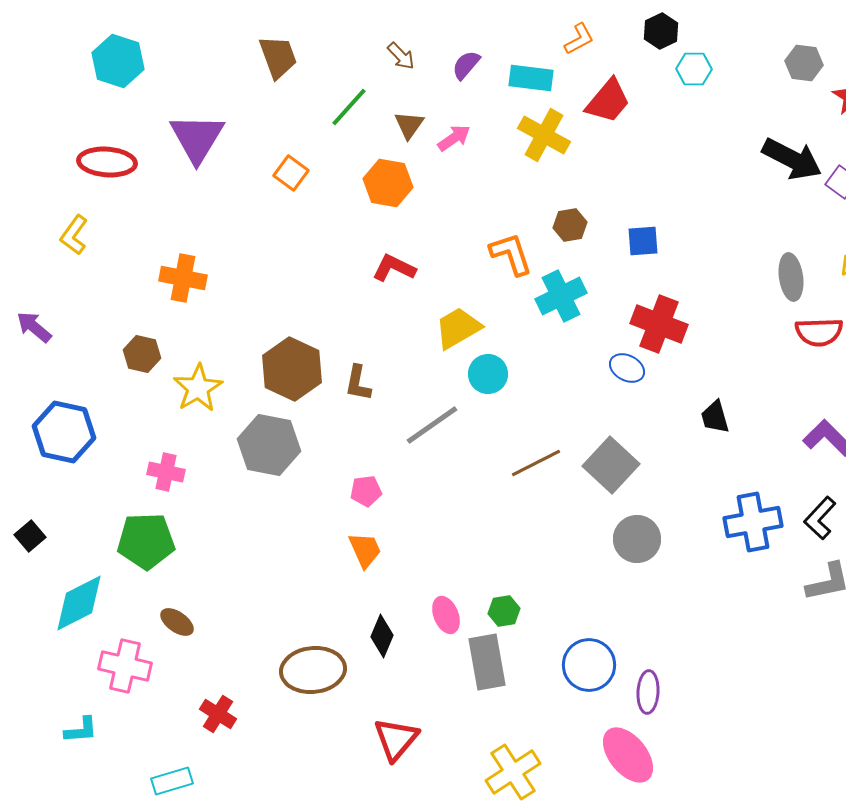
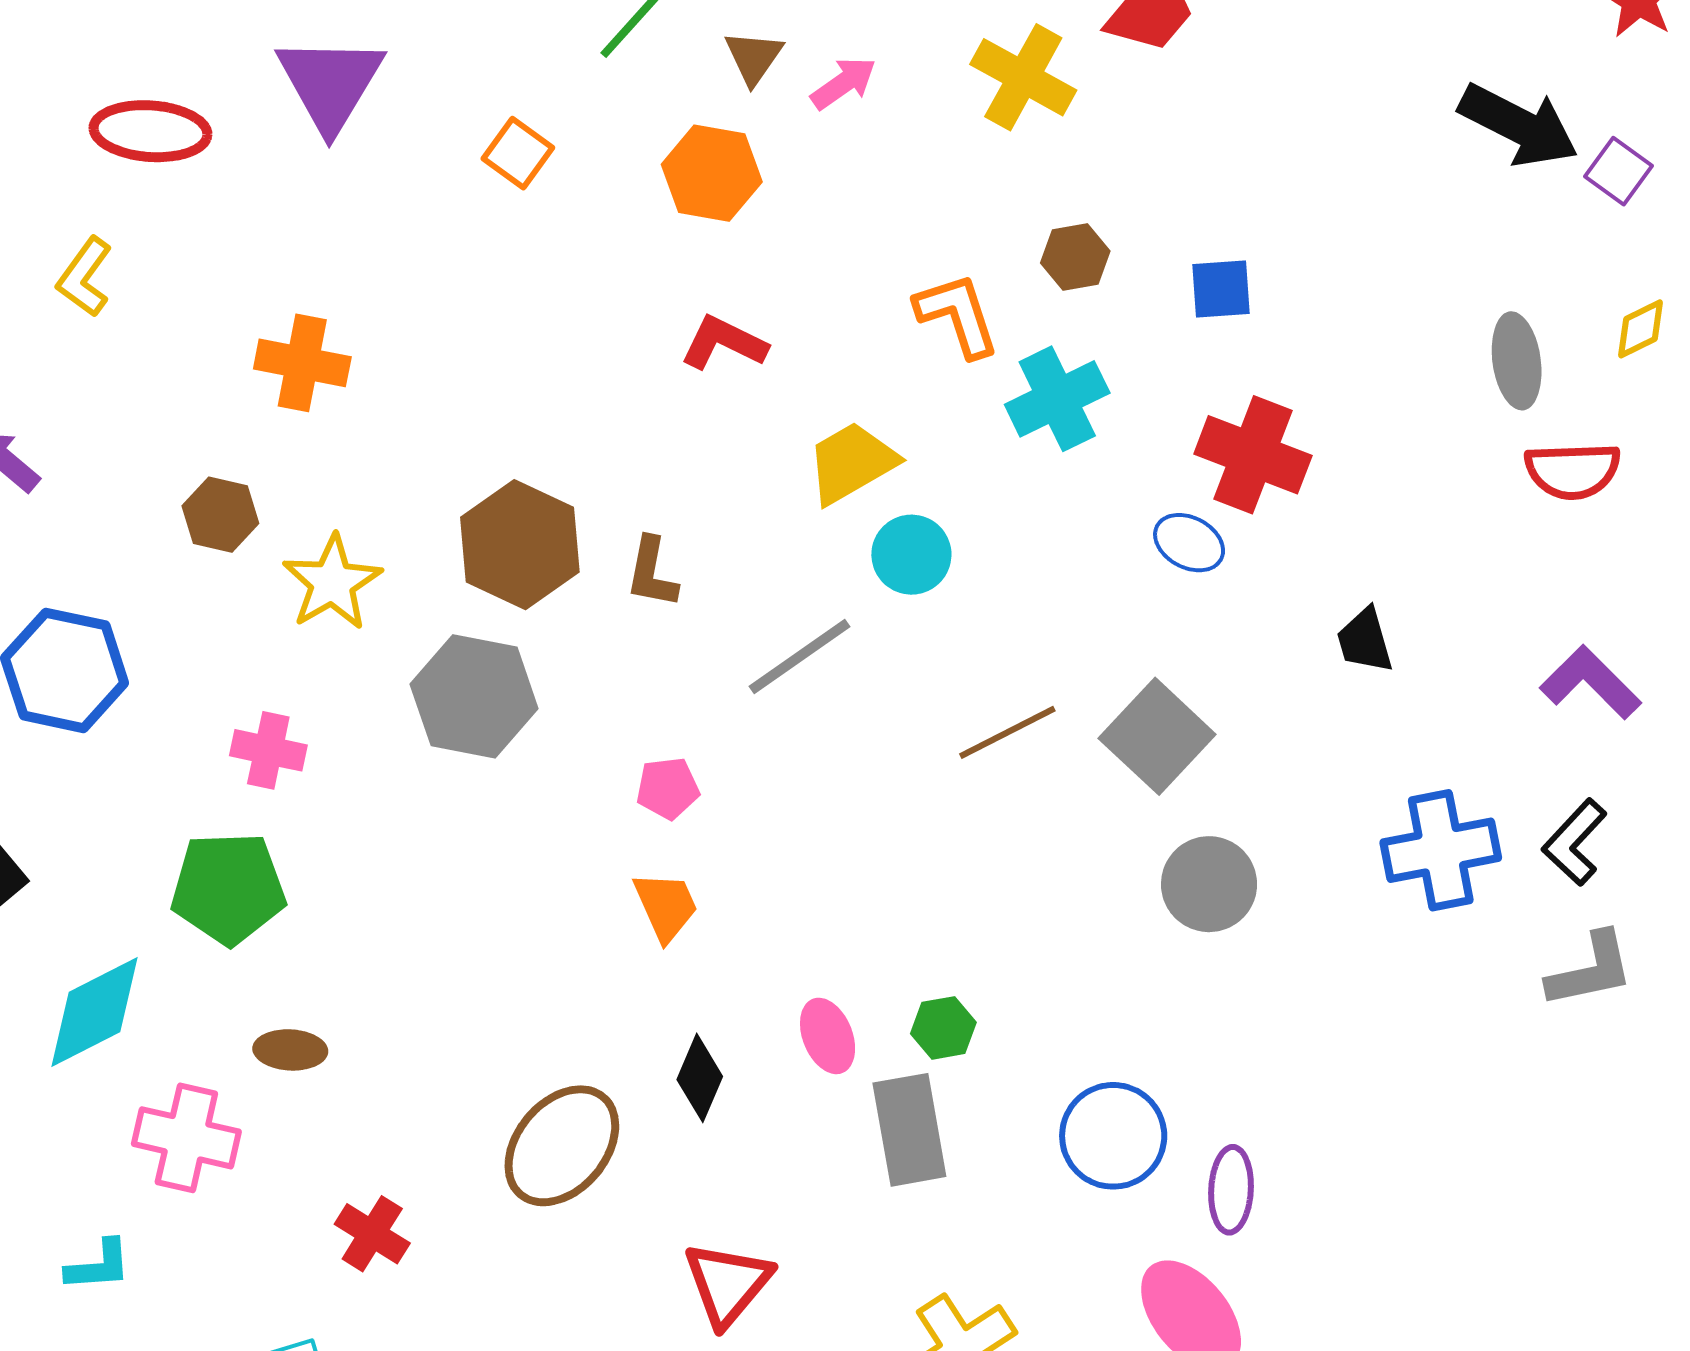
brown ellipse: (177, 622) -> (290, 1050), turned -32
brown ellipse: (313, 670) -> (562, 1146), turned -44

